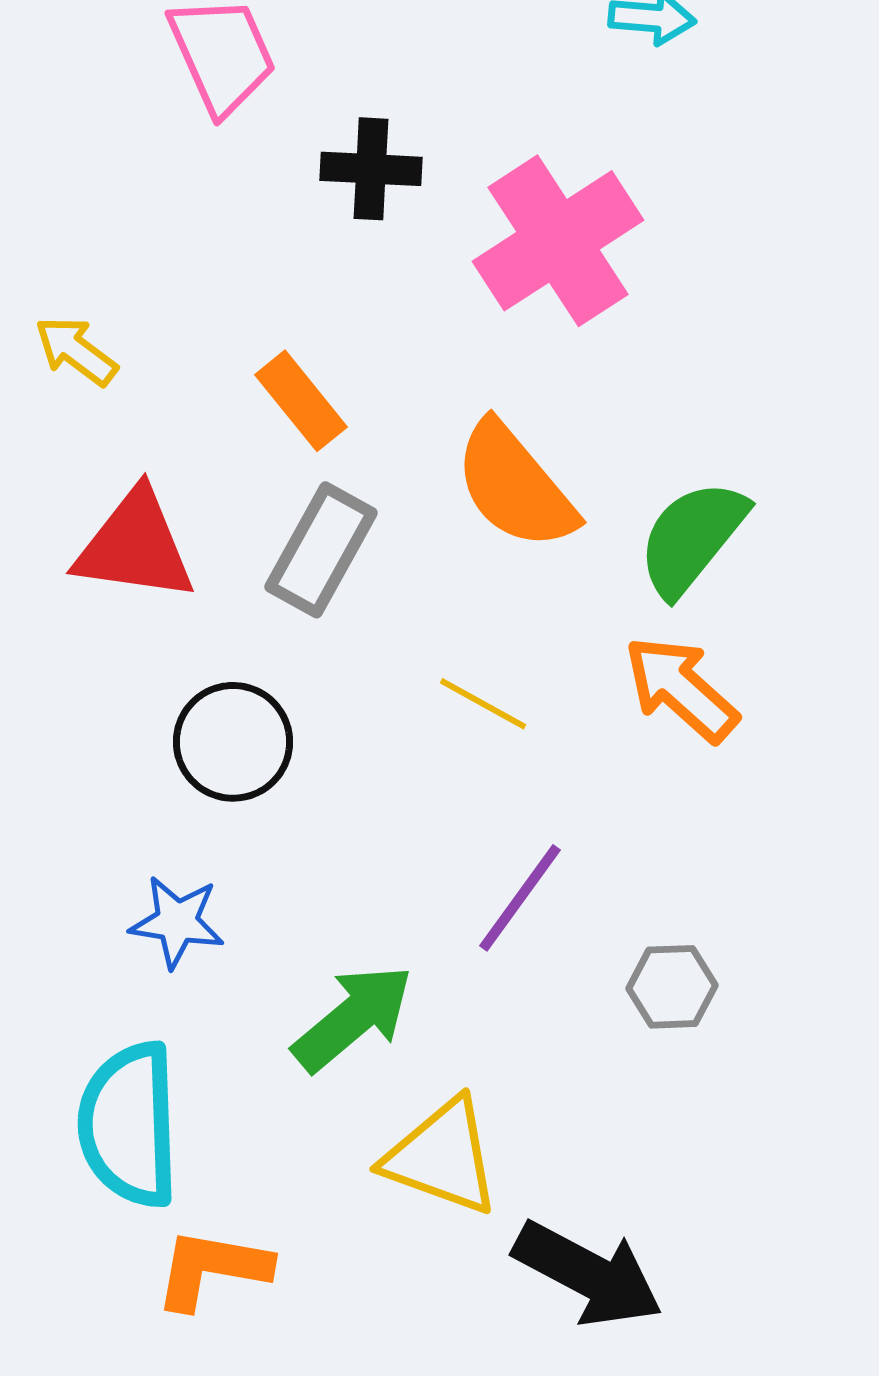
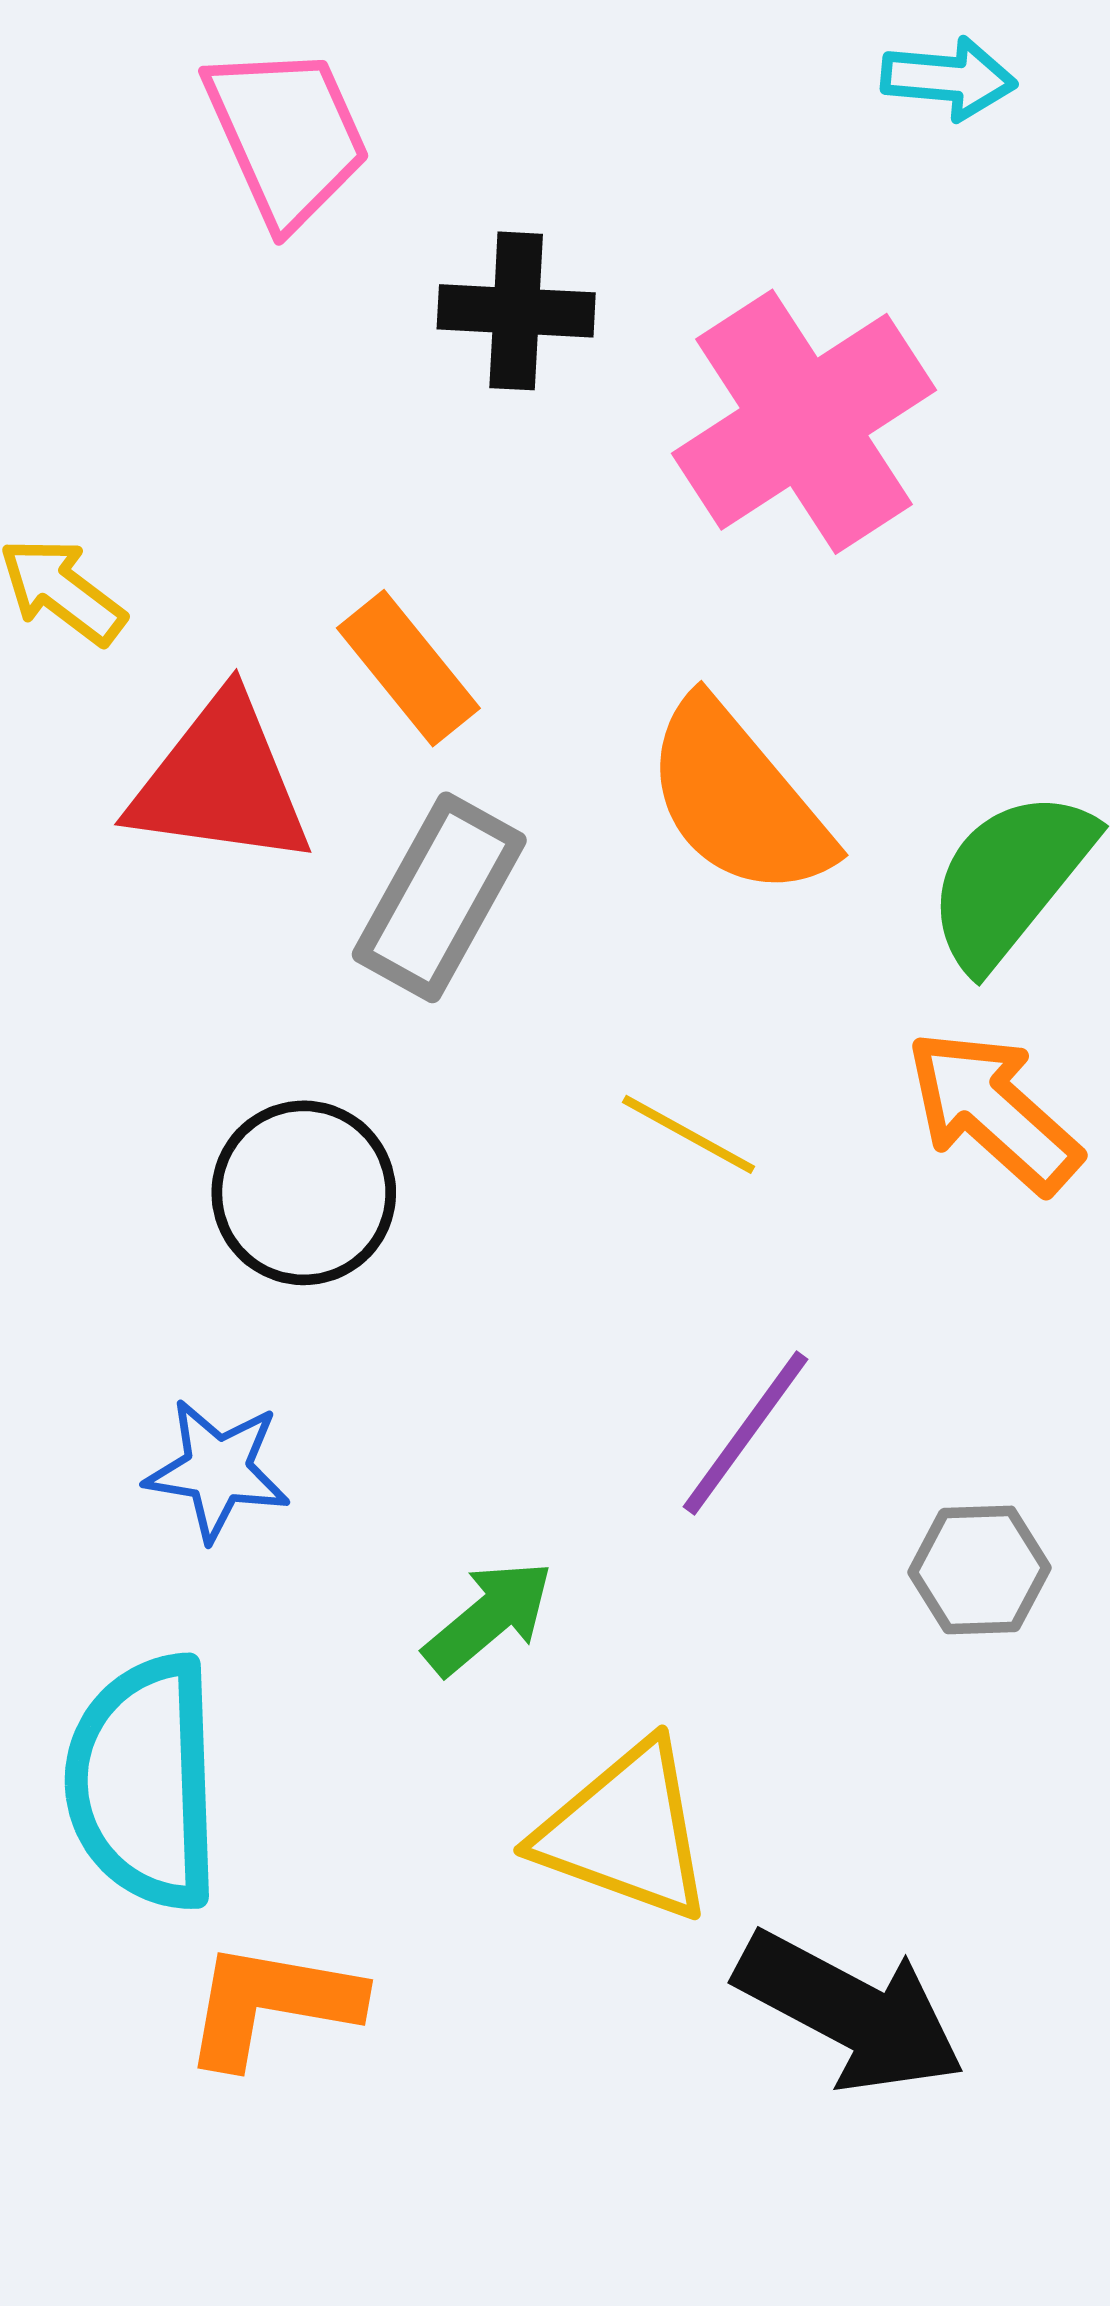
red triangle: (135, 546) -> (221, 782), moved
green arrow: (353, 1018) -> (488, 1618), size x0.7

